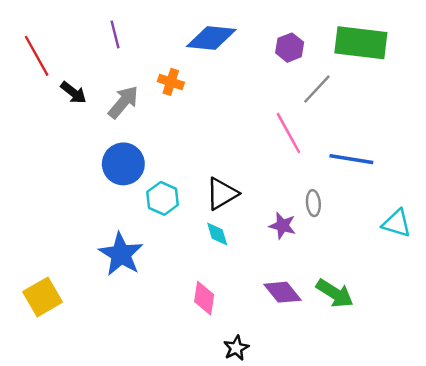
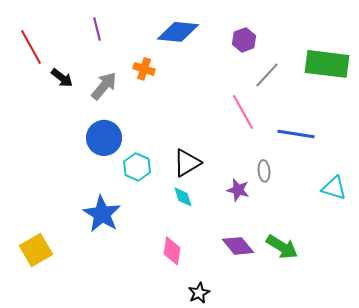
green rectangle: (361, 43) -> (327, 64), moved

